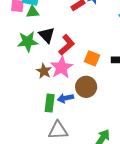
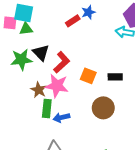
pink star: (62, 67) -> (57, 86), turned -30
brown circle: (86, 87) -> (103, 108), moved
green rectangle: (50, 103) -> (47, 109), moved

